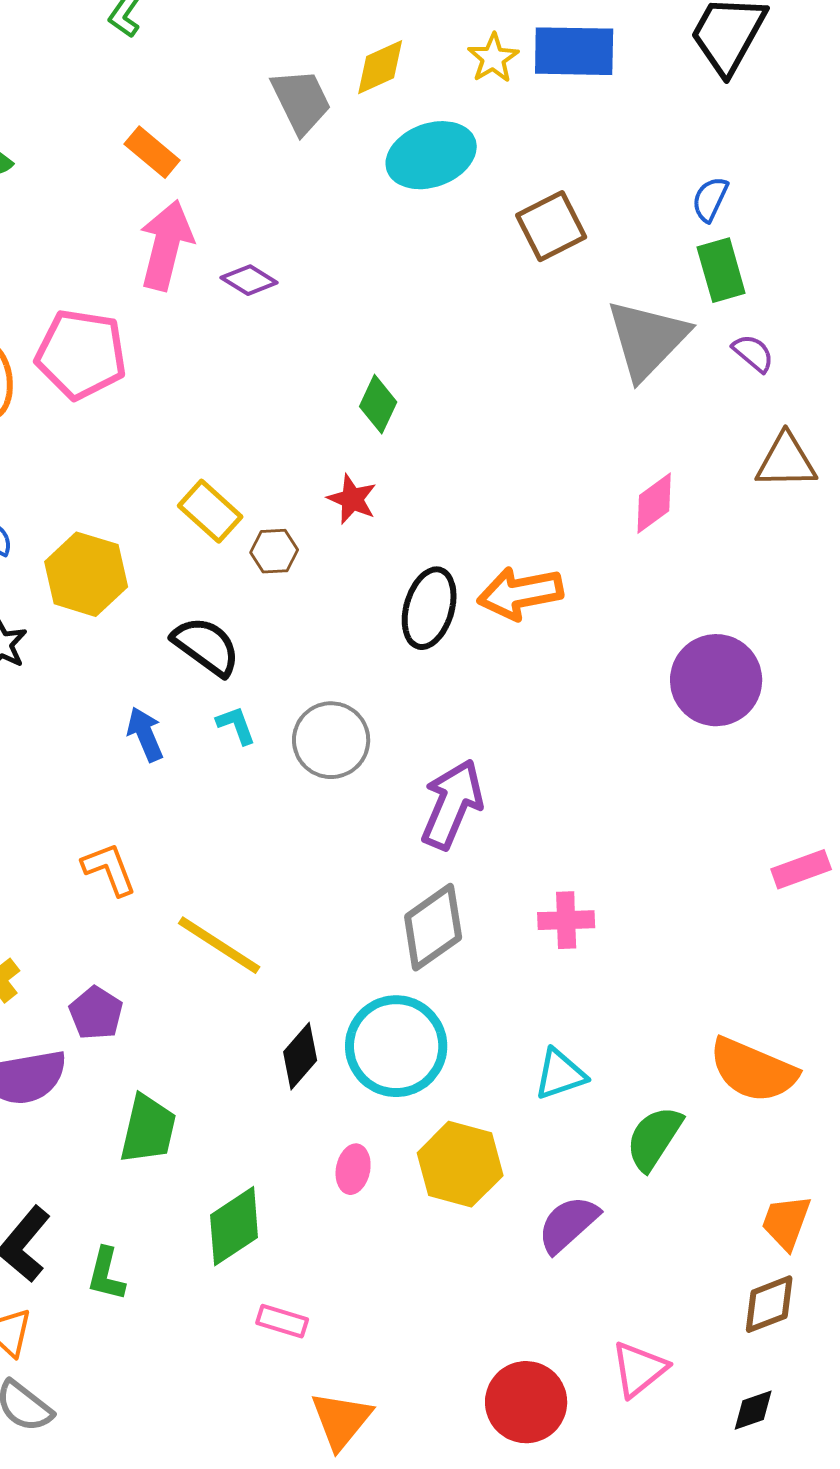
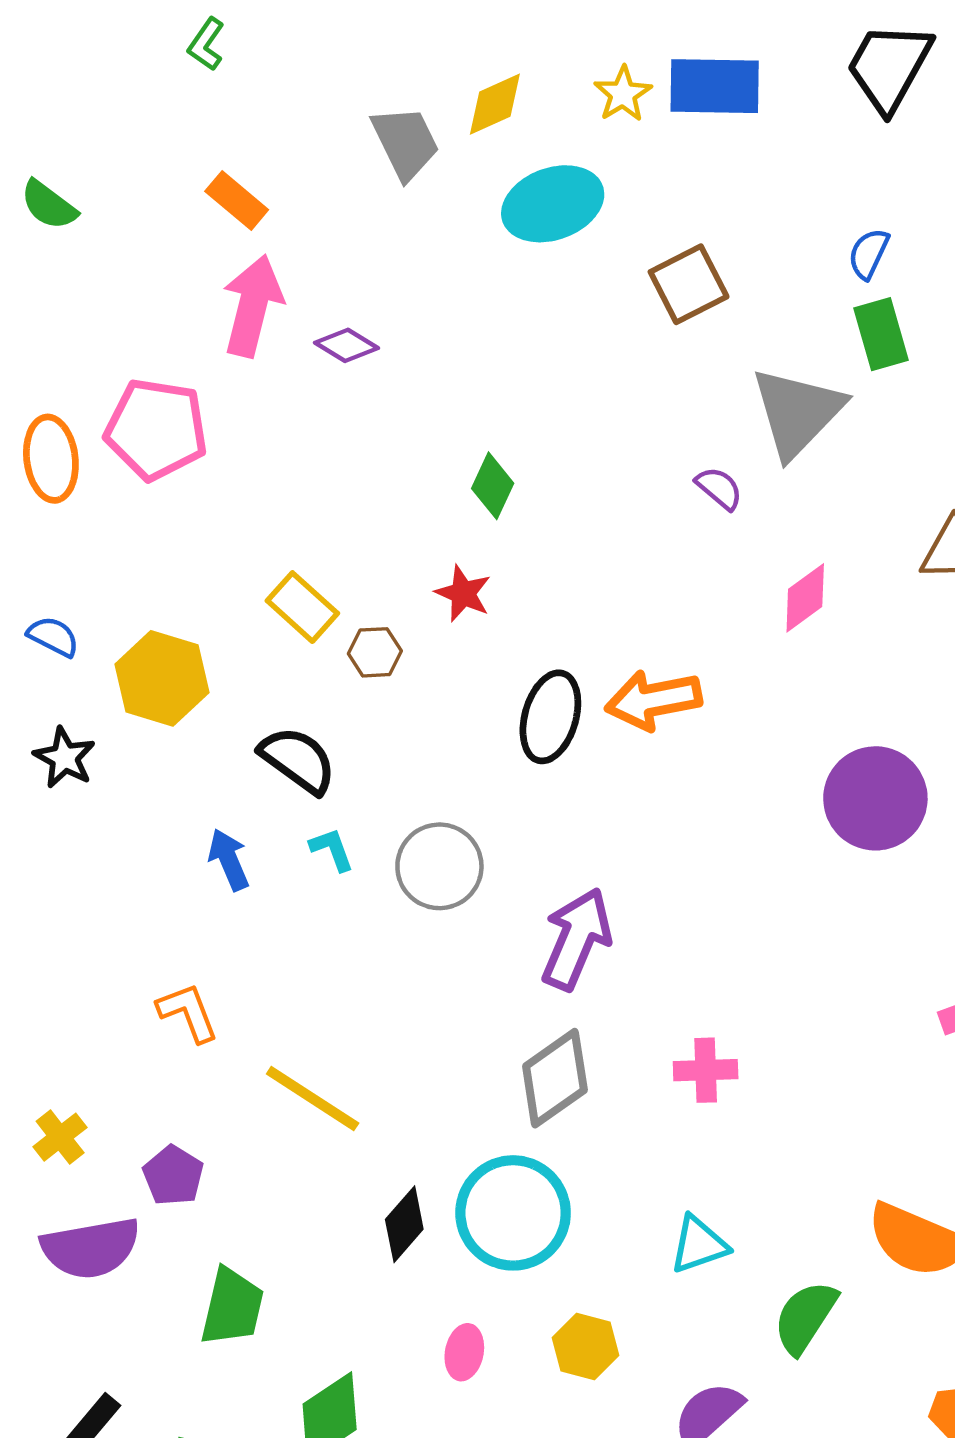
purple semicircle: (753, 353) -> (719, 488), moved
yellow hexagon: (460, 1164) -> (586, 1347), size x0.7

